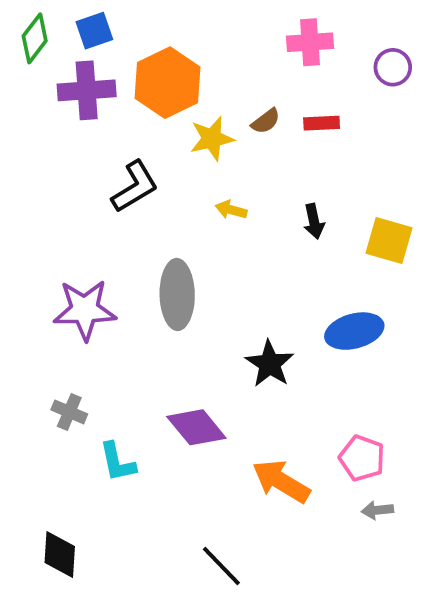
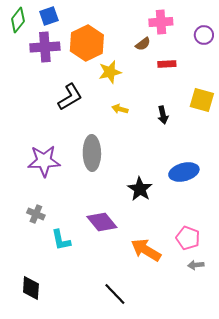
brown semicircle: (266, 121) -> (143, 44), moved
yellow square: (389, 241) -> (202, 100), moved

